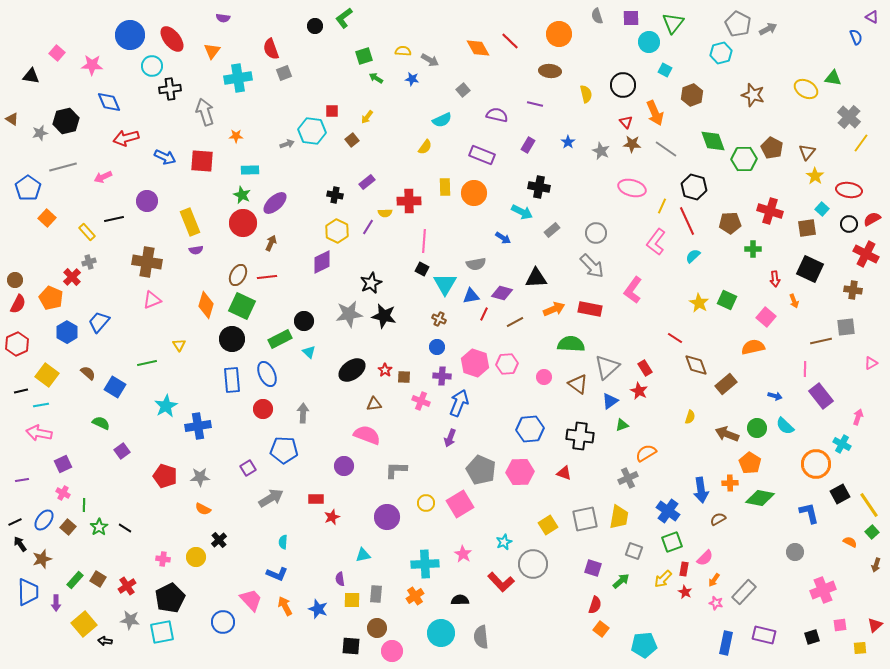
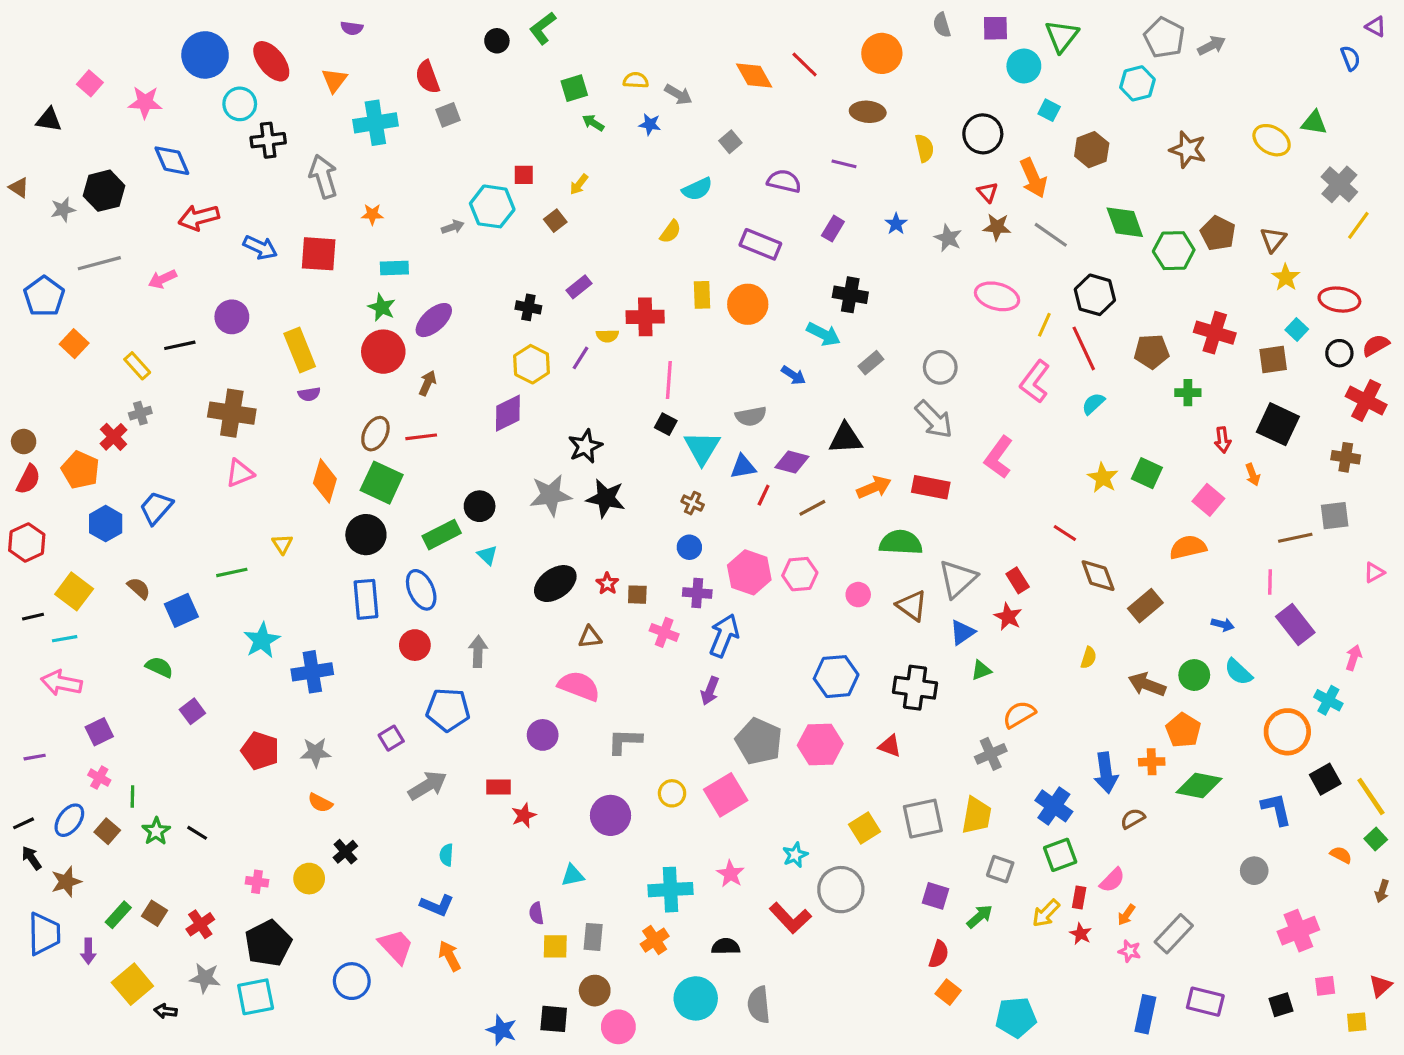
blue square: (115, 387) -> (181, 610), turned 35
blue star: (318, 609) -> (502, 1030), moved

